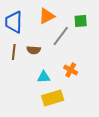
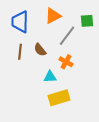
brown semicircle: (34, 50) -> (40, 50), turned 48
orange cross: (71, 70) -> (66, 62), moved

